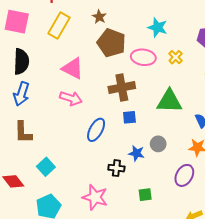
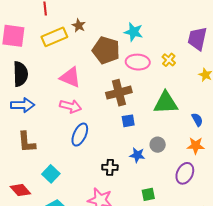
brown star: (99, 17) -> (79, 25), moved
yellow rectangle: (59, 26) -> (54, 37), turned 40
cyan star: (158, 27) -> (134, 32), moved
blue arrow: (21, 94) -> (23, 105), turned -105
blue ellipse: (96, 130) -> (80, 135), moved
black cross: (116, 168) -> (110, 167), moved

